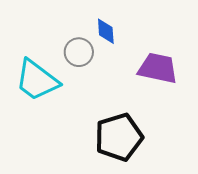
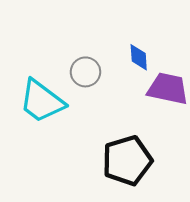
blue diamond: (106, 31) -> (139, 57), moved

